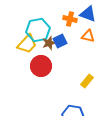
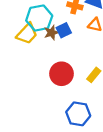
red circle: (41, 66) -> (62, 74), moved

